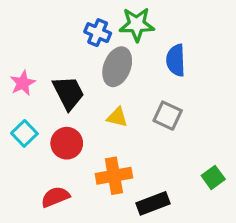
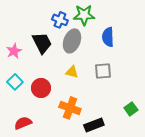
black trapezoid: (68, 93) -> (42, 43), moved
gray square: (168, 116) -> (103, 71), turned -30
orange cross: (114, 176) -> (70, 108), turned 30
red semicircle: (55, 197) -> (23, 123), moved

